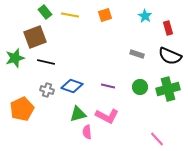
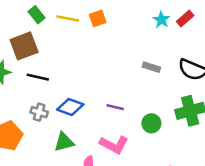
orange square: (105, 15) -> (98, 18), moved
red rectangle: (168, 28) -> (185, 18), moved, turned 64
green circle: (140, 87) -> (151, 123), moved
green triangle: (78, 114) -> (64, 142), moved

